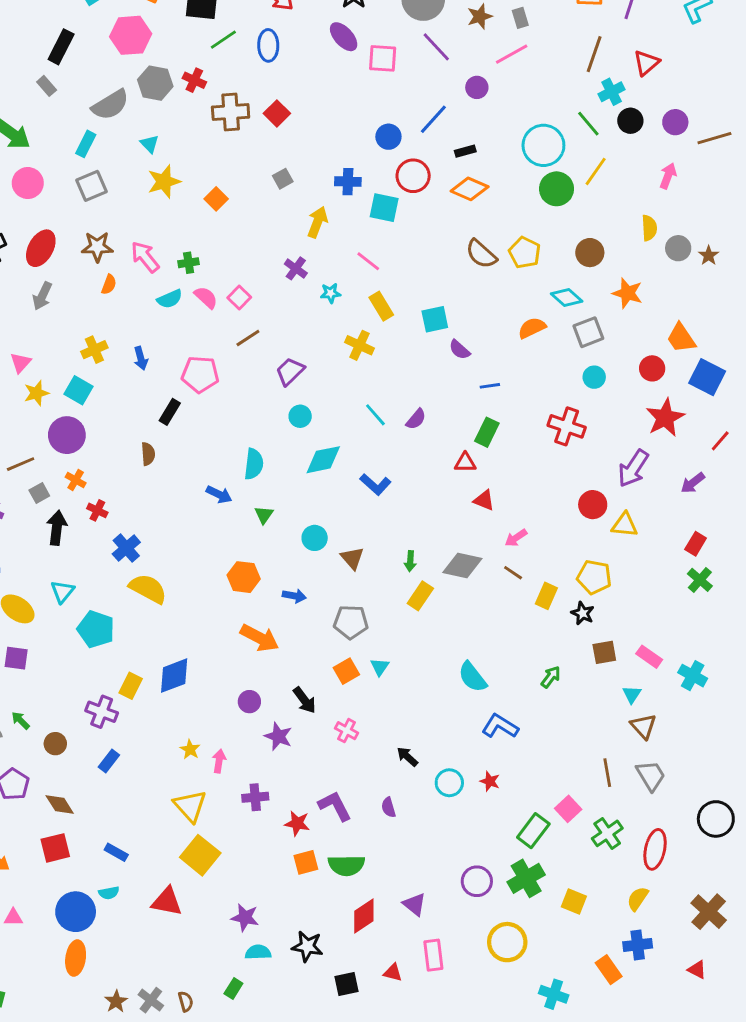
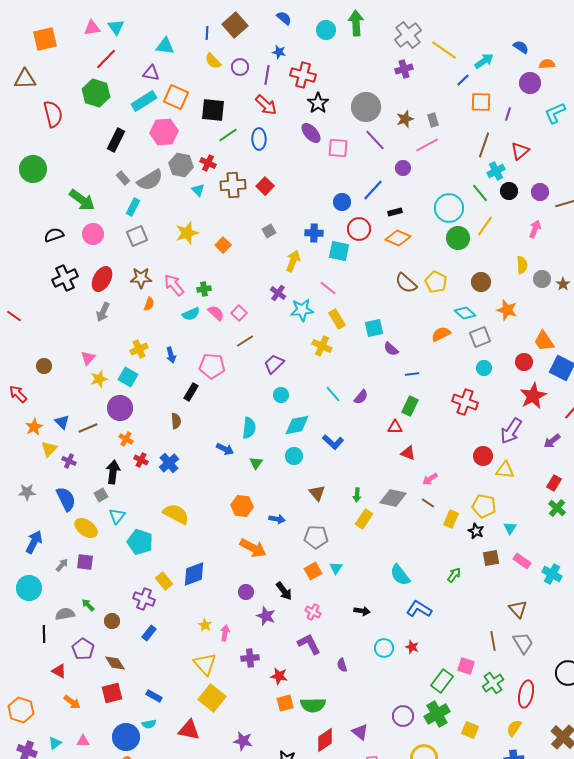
gray rectangle: (47, 86) -> (123, 178), moved
cyan triangle: (149, 144) -> (198, 190), moved
cyan star: (331, 293) -> (302, 310), size x1.6
gray square: (39, 493) -> (101, 495), moved
cyan circle: (315, 538) -> (294, 456), moved
blue cross: (126, 548) -> (169, 463), moved
yellow rectangle: (131, 686) -> (164, 581), turned -66
cyan triangle: (632, 694) -> (510, 528), moved
black arrow: (407, 757) -> (362, 611), moved, turned 147
purple L-shape: (335, 806) -> (309, 644), moved
pink square: (568, 809) -> (466, 666), turned -30

